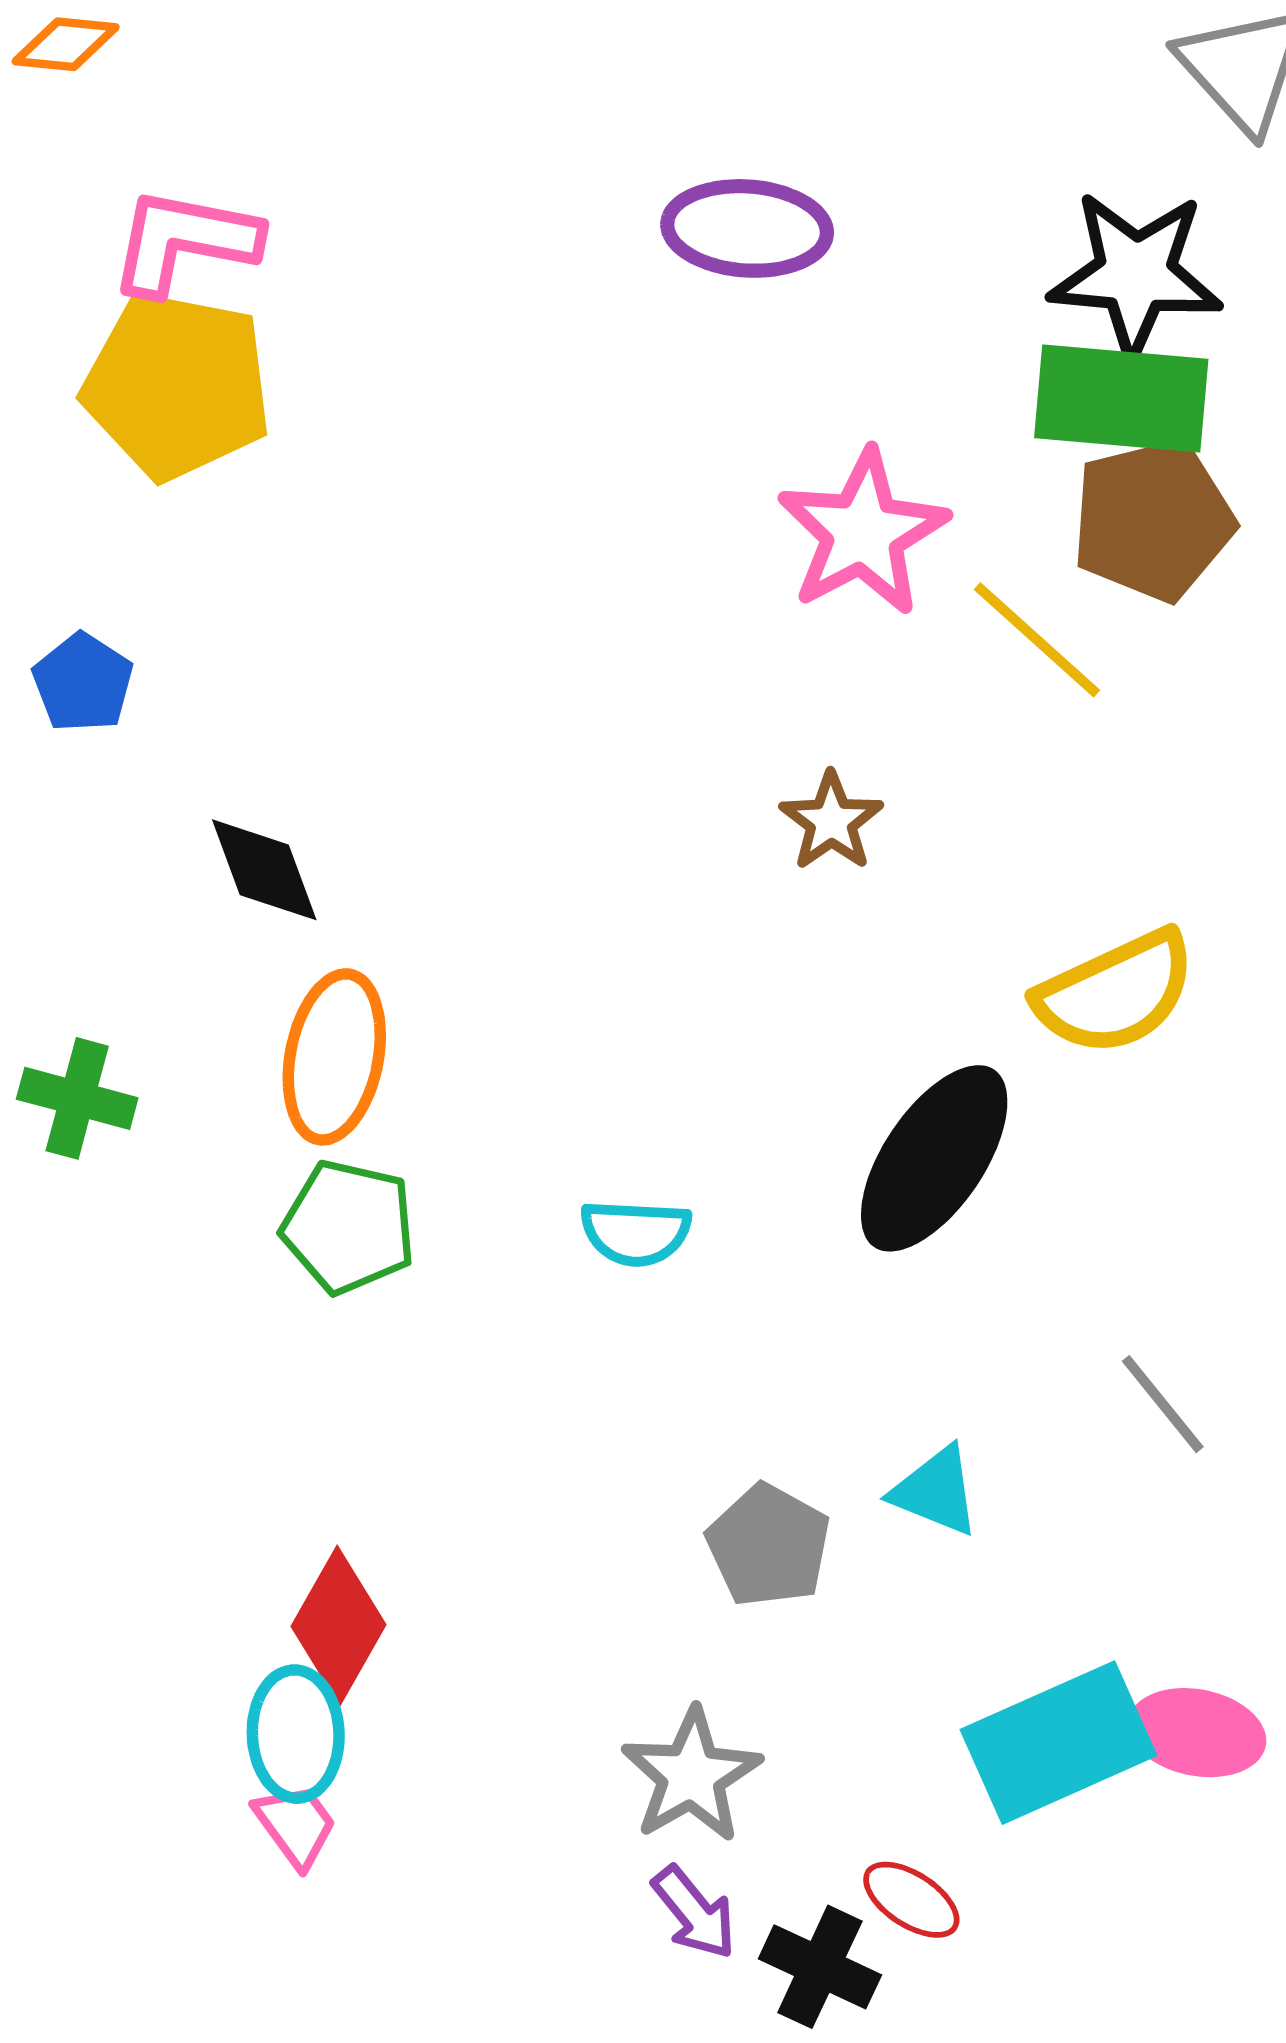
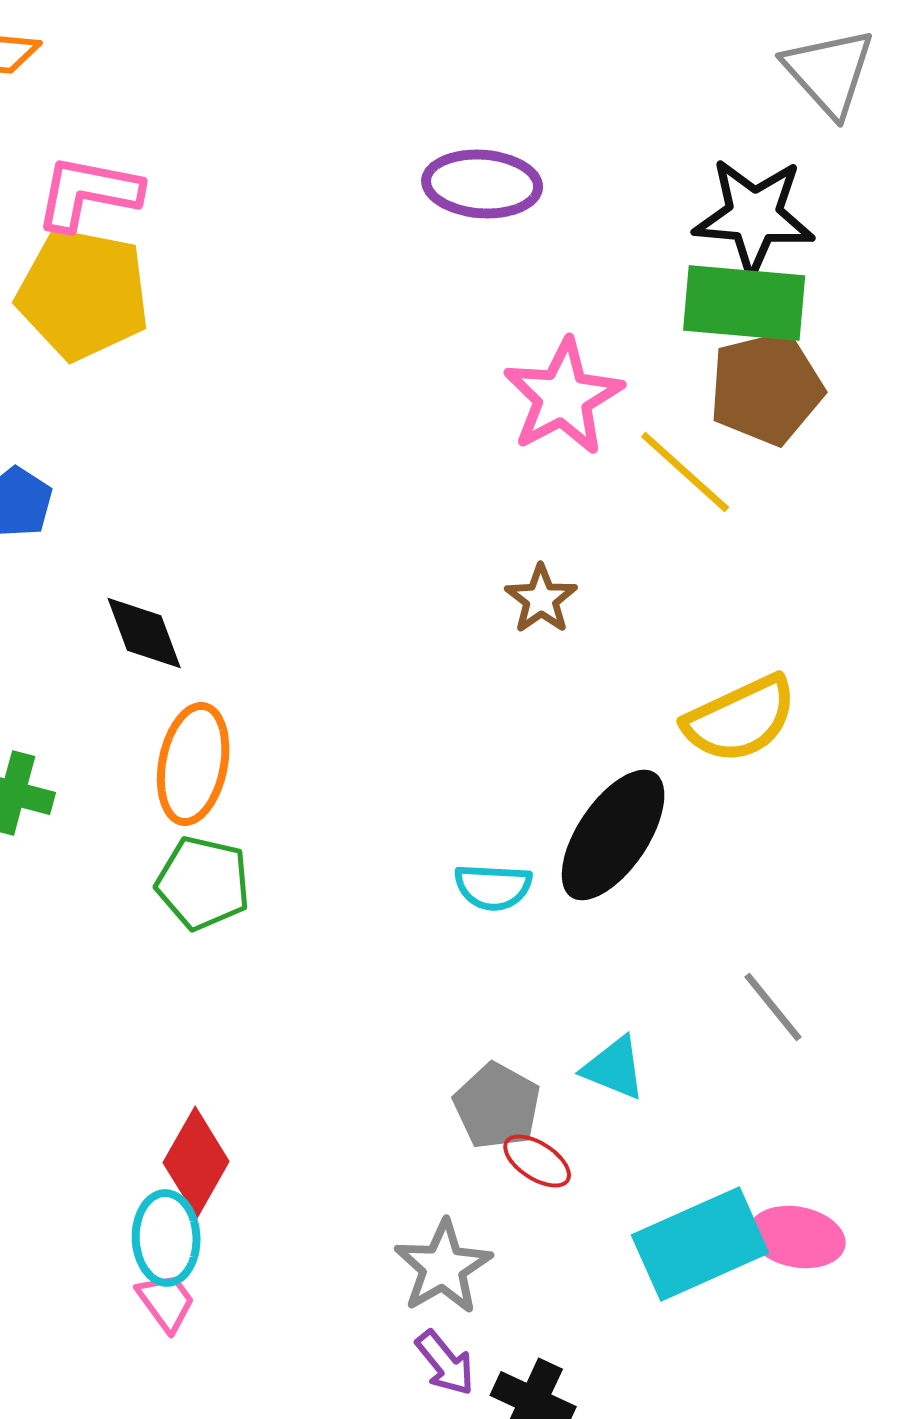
cyan semicircle: (636, 1233) -> (493, 887), moved
red ellipse: (911, 1900) -> (537, 1161), moved

